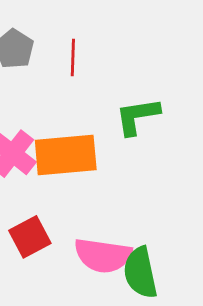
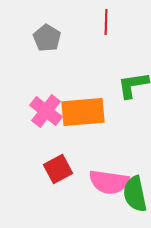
red line: (73, 57) -> (106, 22), moved

